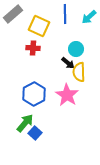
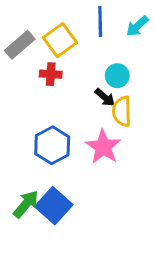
gray rectangle: (13, 14) -> (20, 45), moved
yellow square: (39, 26) -> (60, 40), turned 30
green arrow: (25, 123) -> (26, 204), moved
blue square: (35, 133) -> (54, 206), size x1.6

